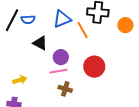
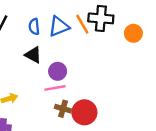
blue semicircle: (28, 20) -> (34, 27), moved, turned 88
orange line: (83, 30) -> (82, 24), moved
red circle: (94, 67) -> (84, 112), moved

